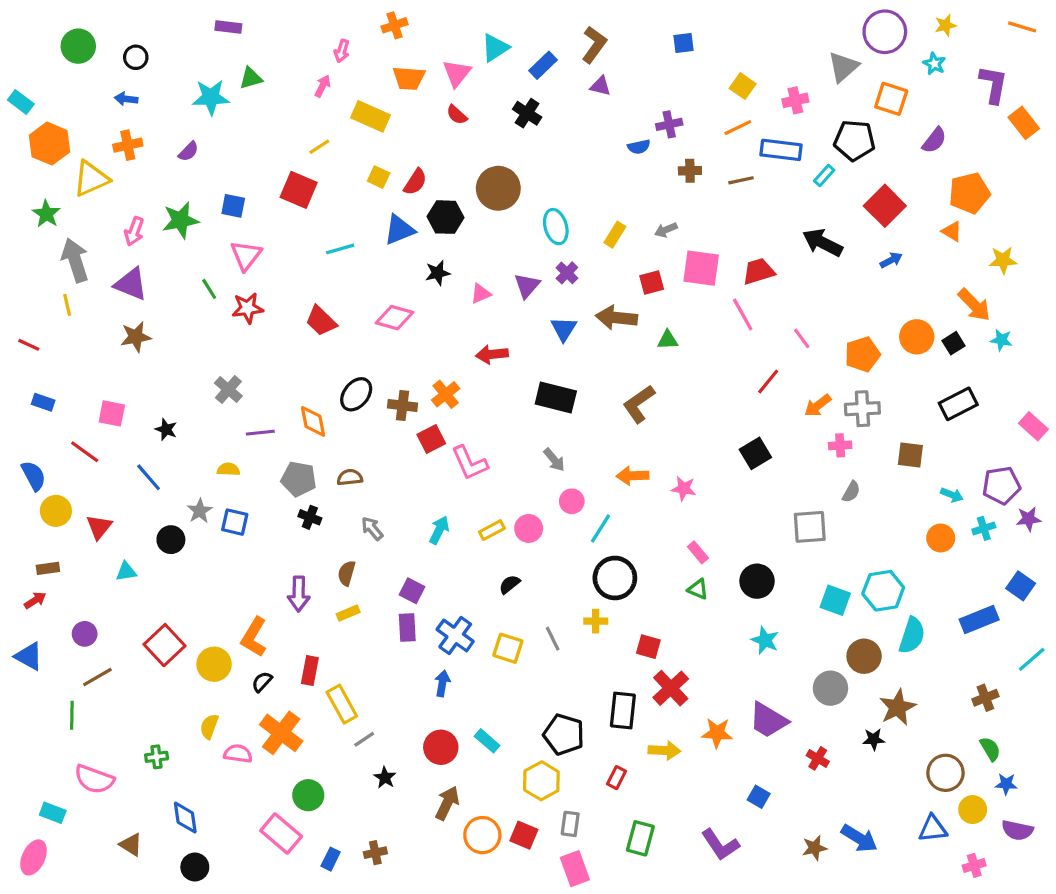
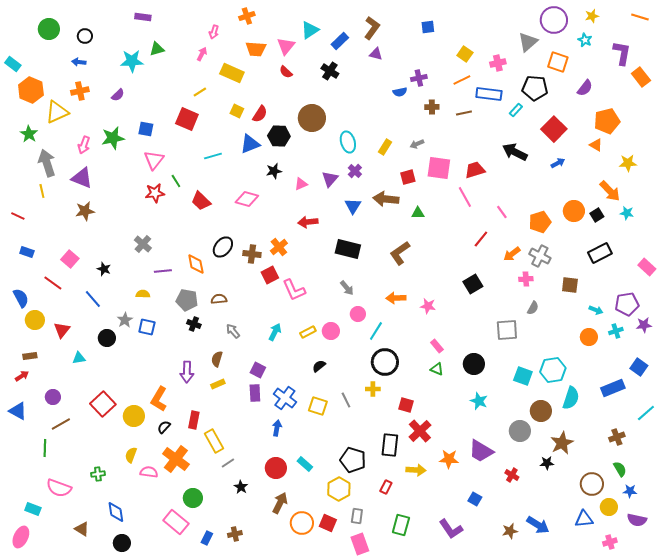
green line: (209, 289) -> (176, 181), moved
gray cross: (862, 409) -> (540, 256), turned 30
pink square: (112, 413) -> (70, 259), turned 30

